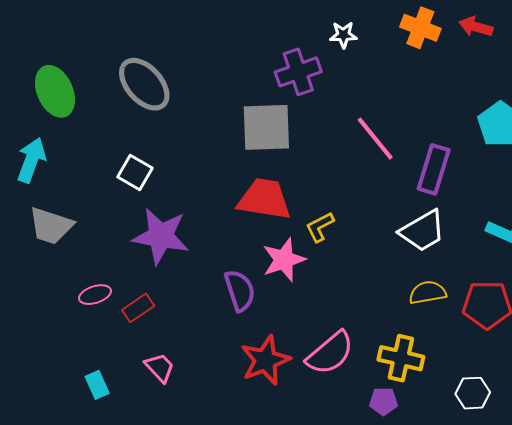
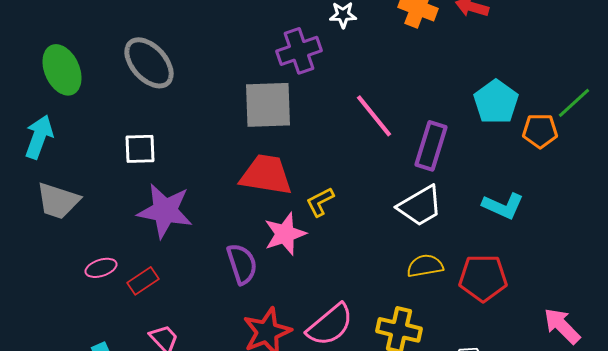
white square: (135, 172) -> (140, 149), turned -32

